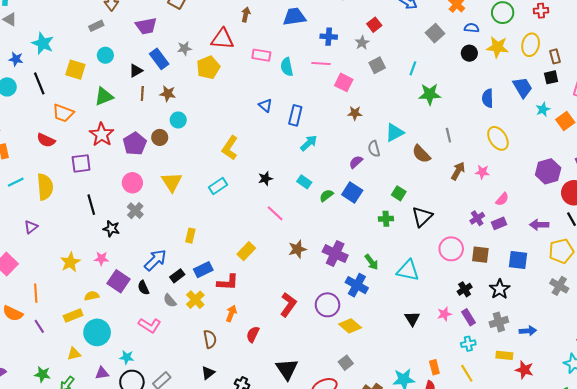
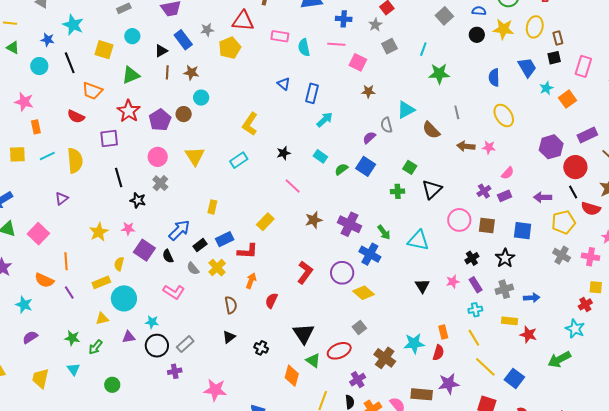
brown arrow: (458, 171) -> (466, 146), turned -114
yellow semicircle: (92, 296) -> (119, 264), turned -64

